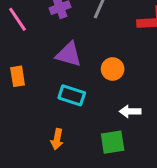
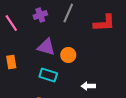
orange circle: (113, 69) -> (68, 55), moved

